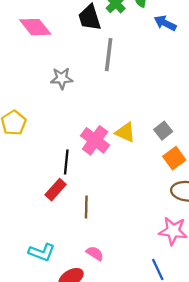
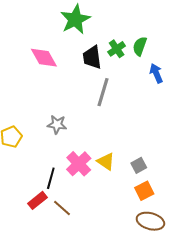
blue arrow: (165, 23) -> (156, 73), turned 30
gray star: (62, 78) -> (57, 124), moved
brown line: (86, 207) -> (62, 208), moved, turned -60

